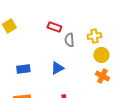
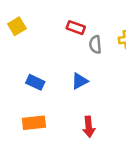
blue rectangle: (23, 69) -> (35, 82), turned 32

